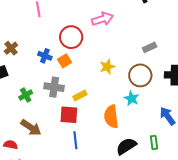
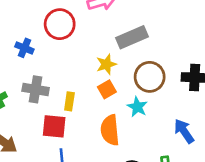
gray rectangle: (150, 47) -> (132, 37), moved, size x1.6
orange square: (64, 61) -> (107, 89), moved
yellow rectangle: (80, 96) -> (69, 101), turned -56

